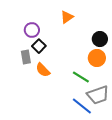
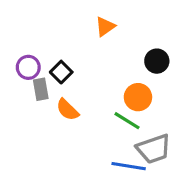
purple circle: (32, 30) -> (28, 67), moved
orange circle: (97, 58) -> (138, 97), moved
blue line: (82, 106) -> (129, 166), turned -30

